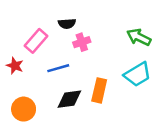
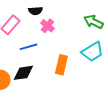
pink cross: (82, 42) -> (47, 26), turned -32
black diamond: (69, 99) -> (23, 73), moved

